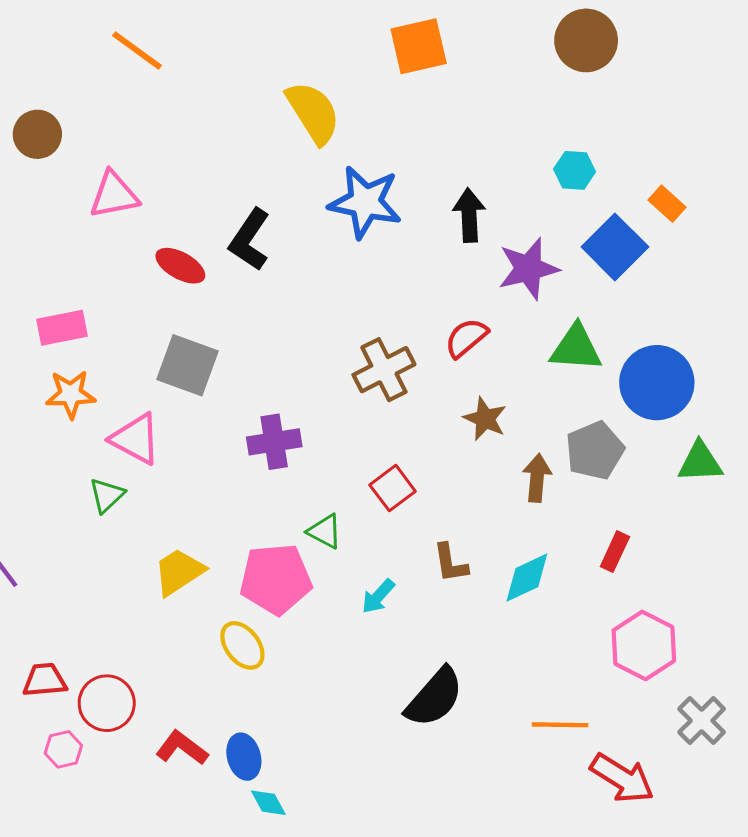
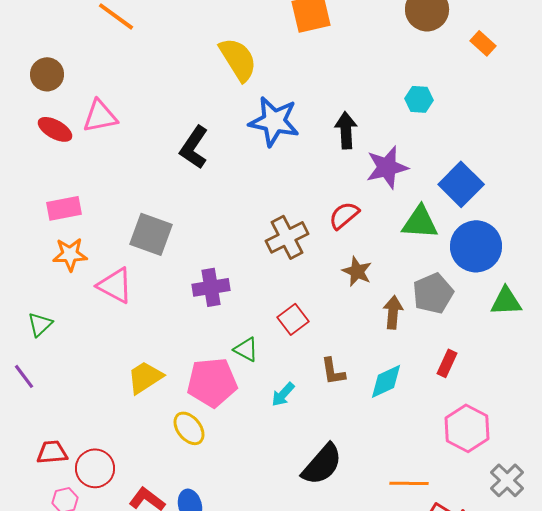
orange rectangle: (667, 204) -> (483, 43), moved
blue square: (615, 247) -> (461, 184), moved
red ellipse: (180, 266) -> (55, 129), moved
green triangle: (107, 495) -> (40, 324), moved

